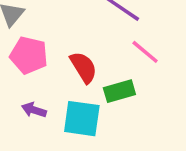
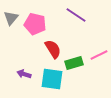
pink line: (145, 52) -> (99, 55), moved, turned -66
pink pentagon: (29, 55) -> (35, 24), moved

